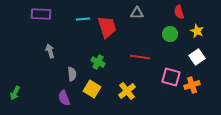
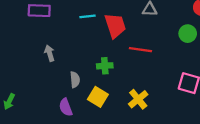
red line: (140, 57) -> (140, 50), moved
green cross: (98, 62) -> (105, 66), turned -32

